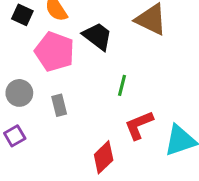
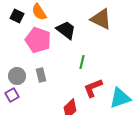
gray circle: (19, 93) -> (17, 76), moved

